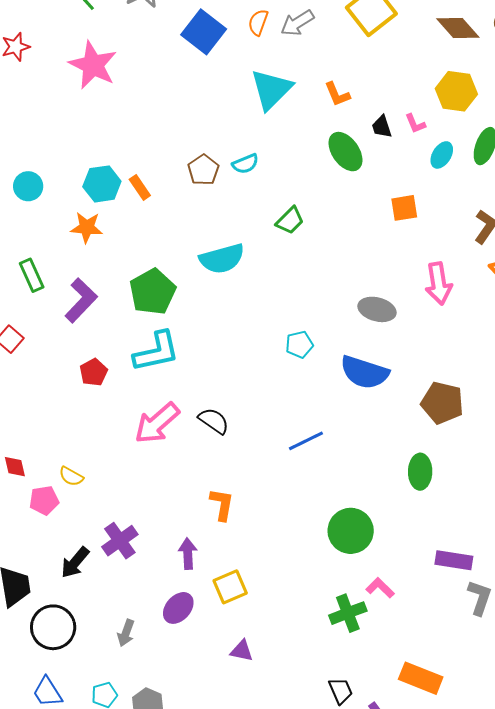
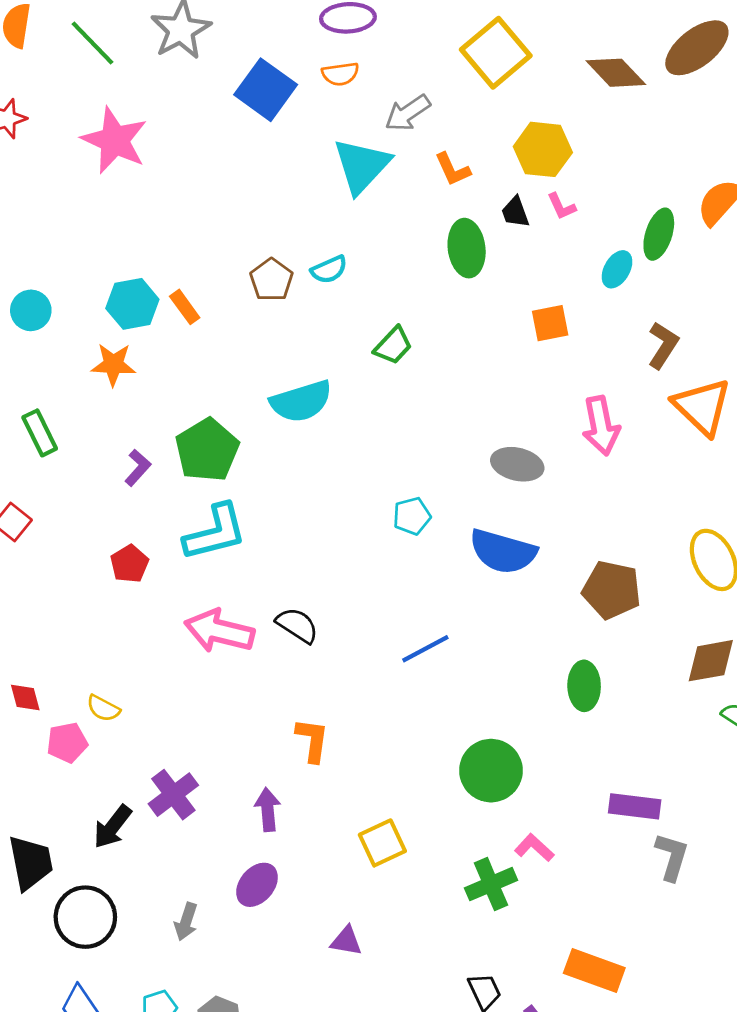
orange semicircle: (258, 22) -> (340, 74), turned -116
gray arrow: (297, 23) -> (408, 113), moved
yellow hexagon: (456, 91) -> (543, 149), moved
green ellipse: (345, 152) -> (467, 248), turned 30
cyan ellipse: (442, 155) -> (617, 269), moved
purple L-shape: (81, 300) -> (138, 468), moved, size x0.6
pink arrow: (157, 423) -> (219, 631), turned 57
yellow square: (230, 587) -> (382, 843), moved

